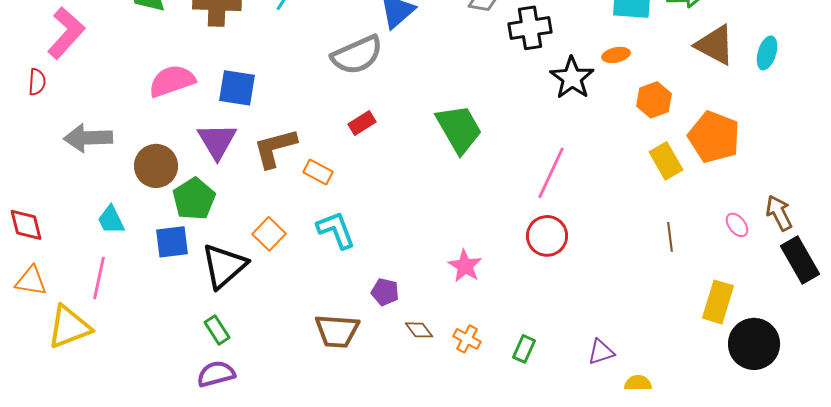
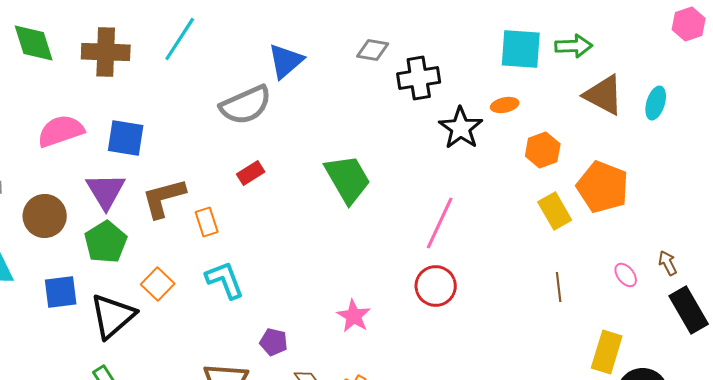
orange rectangle: (318, 172) -> (207, 222), turned 44
green pentagon: (194, 199) -> (106, 242), moved
brown arrow: (779, 213) -> (668, 263), size x0.7

